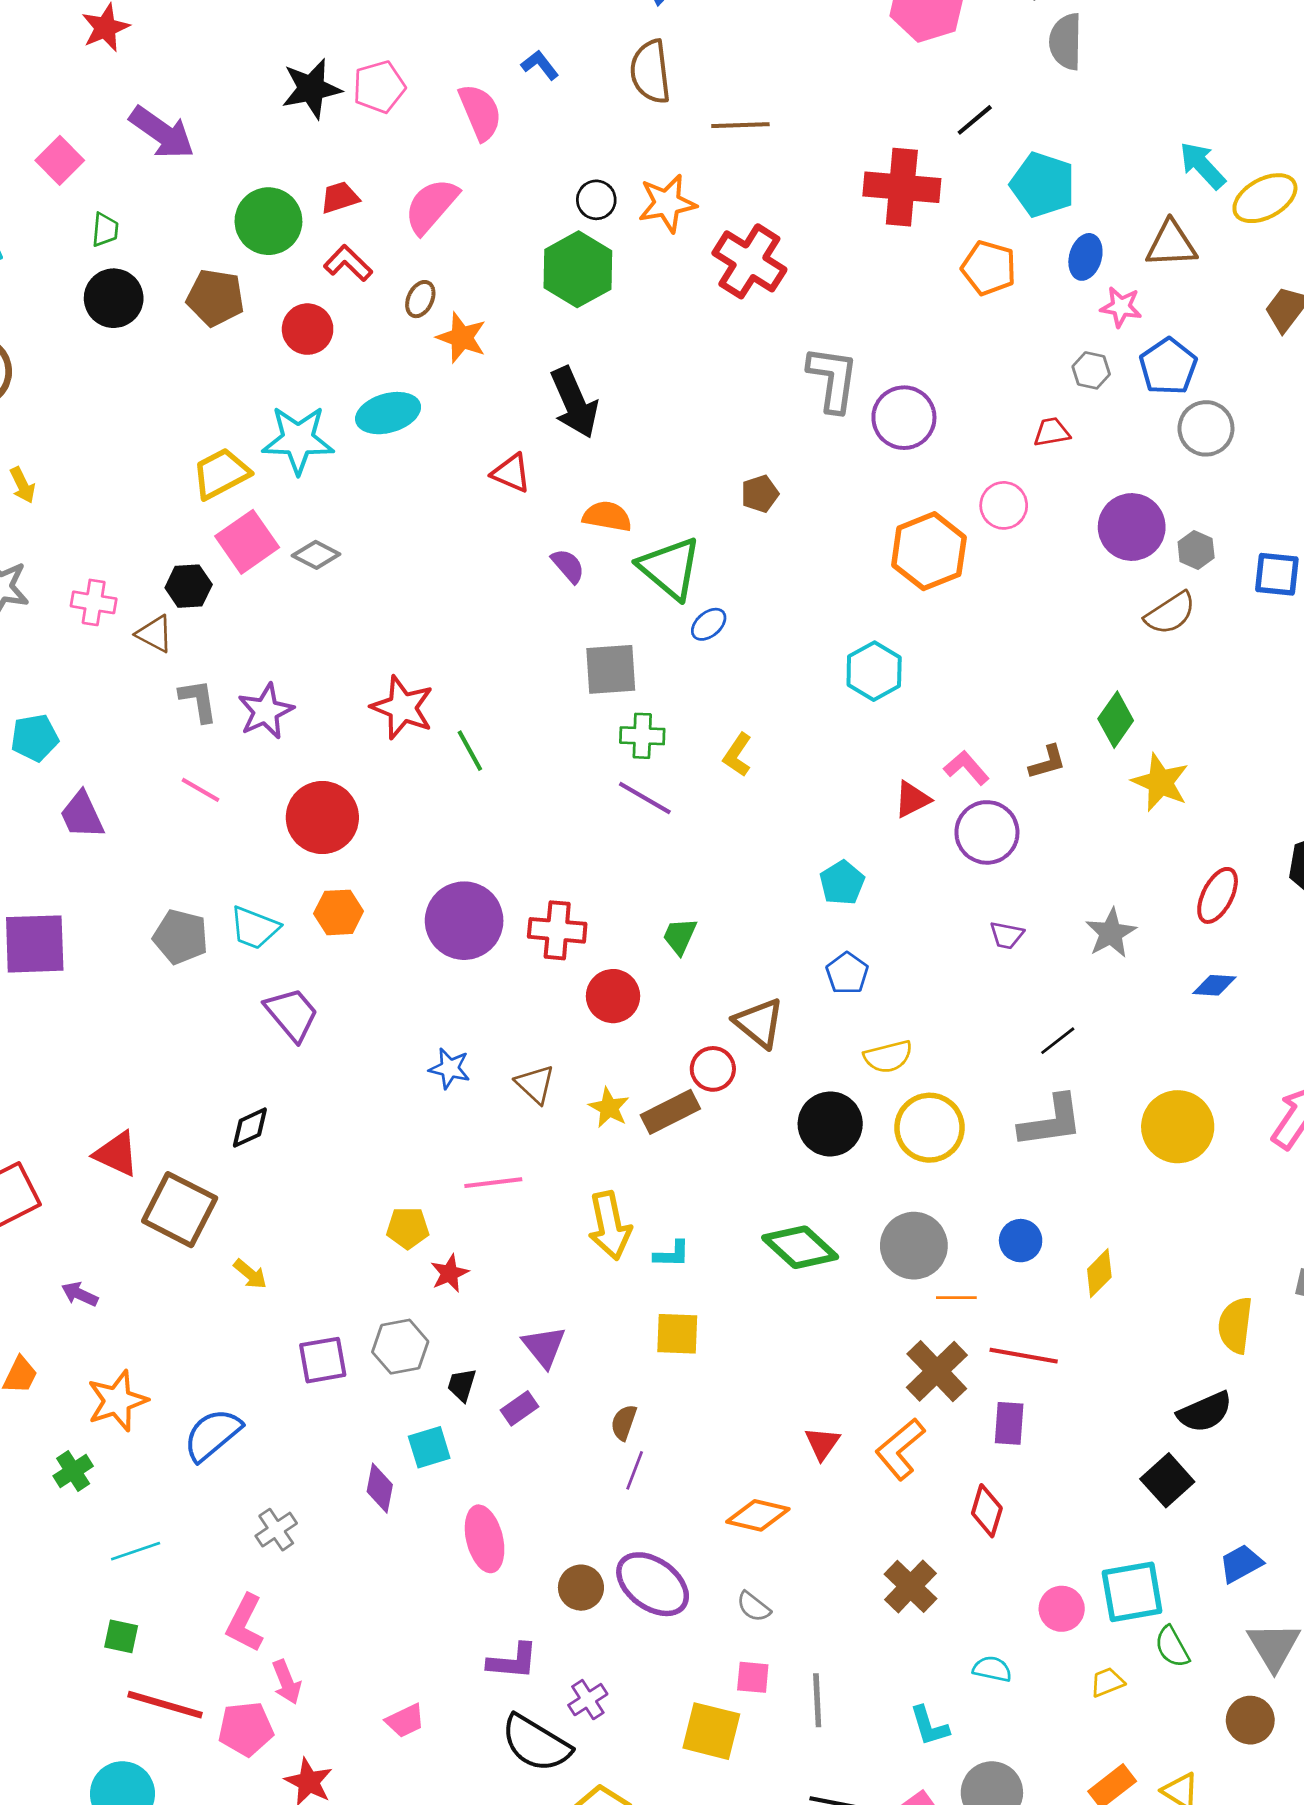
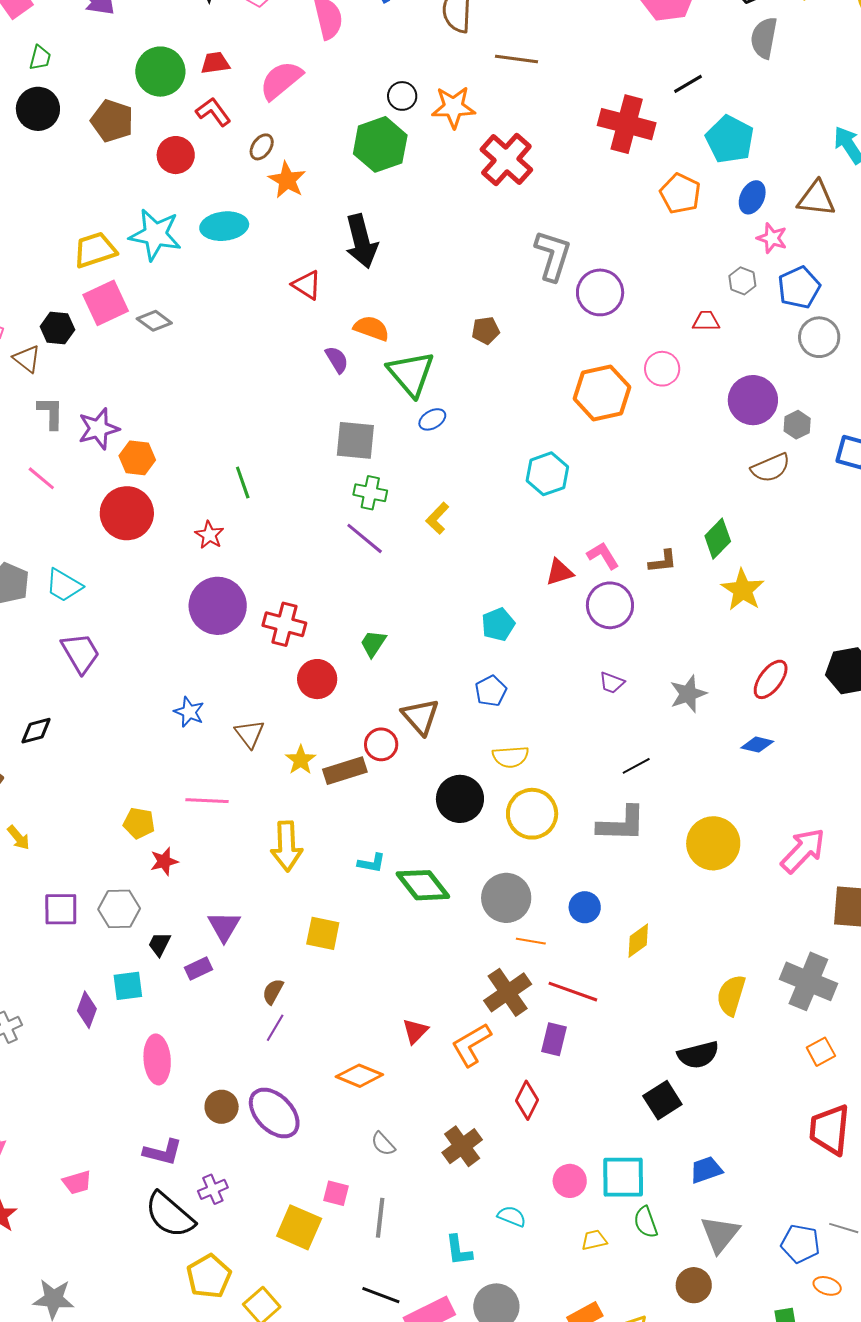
red star: (402, 708) -> (209, 535), moved, size x0.6
orange hexagon: (339, 912) -> (137, 458), moved
cyan L-shape: (672, 1254) -> (372, 863), moved
gray semicircle: (754, 1607) -> (383, 1144), moved

